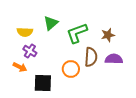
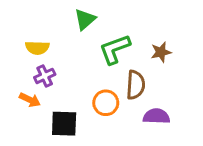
green triangle: (51, 23) -> (85, 19), moved
purple cross: (30, 51) -> (45, 76), turned 32
purple semicircle: (114, 59) -> (156, 116), moved

